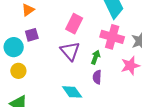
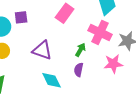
purple triangle: (70, 51) -> (42, 50), moved, turned -40

